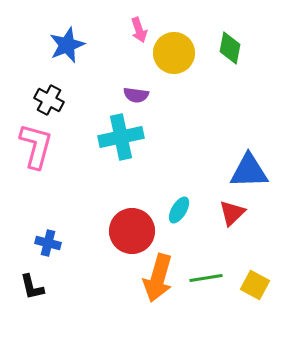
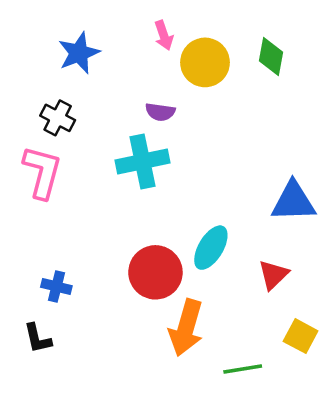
cyan ellipse: (179, 210) -> (211, 248), size x1.4
red triangle: (232, 213) -> (273, 275), moved
green line: (206, 278) -> (243, 369), moved

